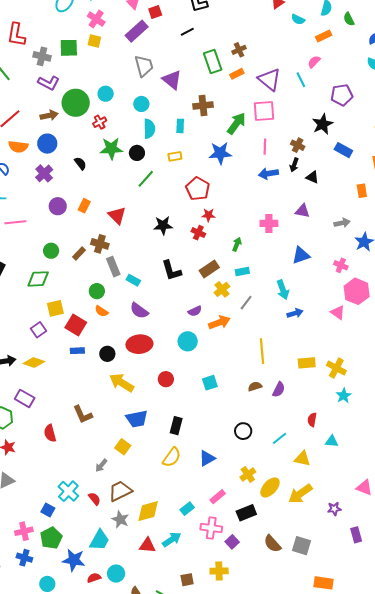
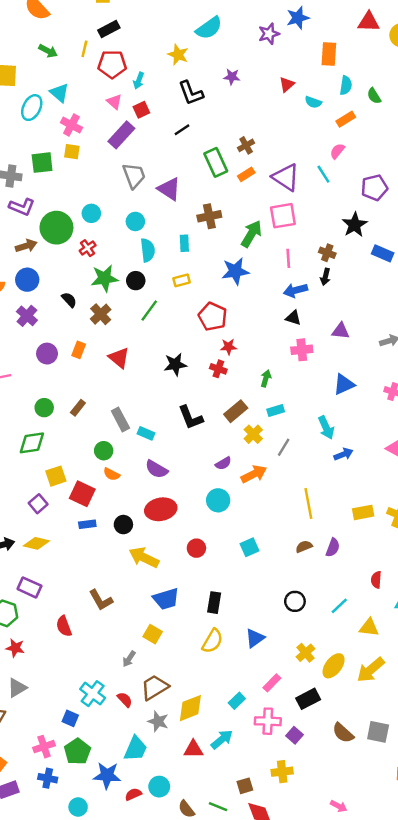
black triangle: (312, 177) -> (293, 318), moved
brown cross: (100, 244) -> (101, 314), moved, turned 36

